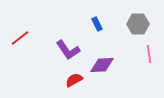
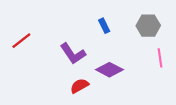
purple diamond: (102, 65) -> (109, 70), turned 30

